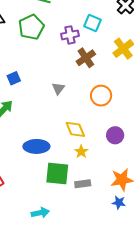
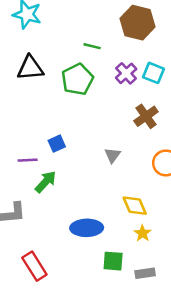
purple cross: (70, 35) -> (126, 73), moved, turned -30
green square: (57, 173) -> (113, 261), size x0.7

